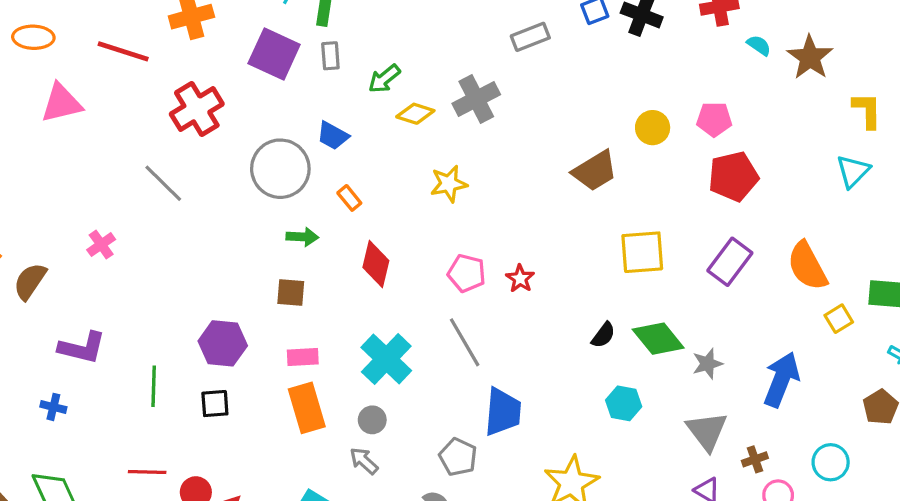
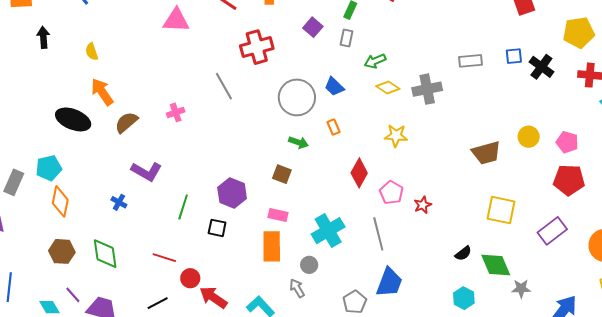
purple square: (274, 54) -> (313, 27), size x0.6
red diamond: (376, 264) -> (359, 173), moved

